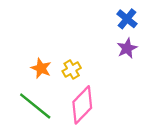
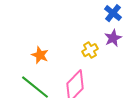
yellow cross: (72, 69) -> (90, 50), moved

